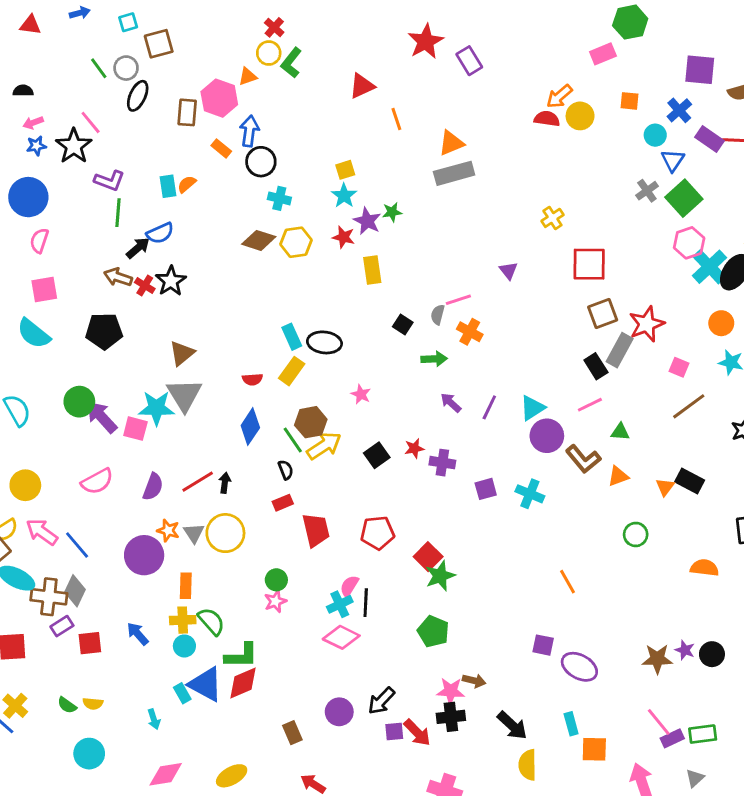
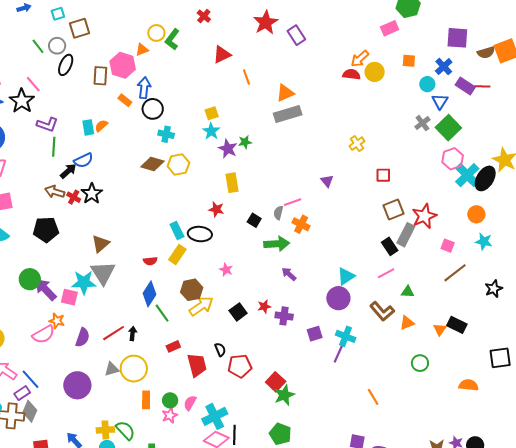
red cross: (274, 27) -> (204, 16), moved
red star: (344, 237) -> (216, 209), moved
red square: (589, 264) -> (383, 175), size x0.6
green arrow: (434, 359) -> (277, 244), size x1.4
purple line: (489, 407) -> (338, 354), moved
purple circle: (547, 436) -> (338, 298), moved
green line: (293, 440) -> (162, 313), moved
black semicircle: (286, 470) -> (220, 350), moved
orange star: (168, 530) -> (57, 321), moved
gray triangle: (194, 533) -> (112, 369), turned 49
orange rectangle: (186, 586) -> (146, 400), moved
pink semicircle: (349, 586) -> (190, 403), moved
black line: (366, 603) -> (234, 435), moved
cyan cross: (340, 604) -> (215, 416), size x1.4
purple rectangle: (62, 626) -> (22, 393), moved

